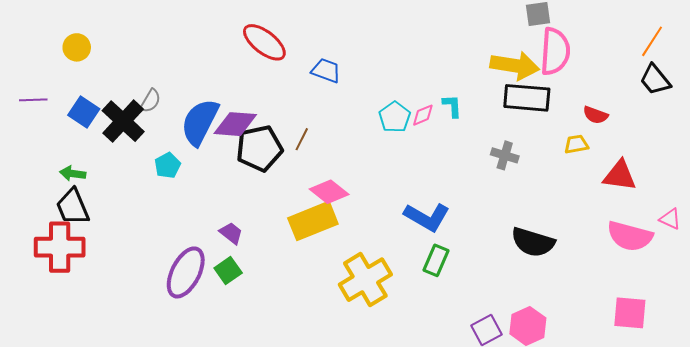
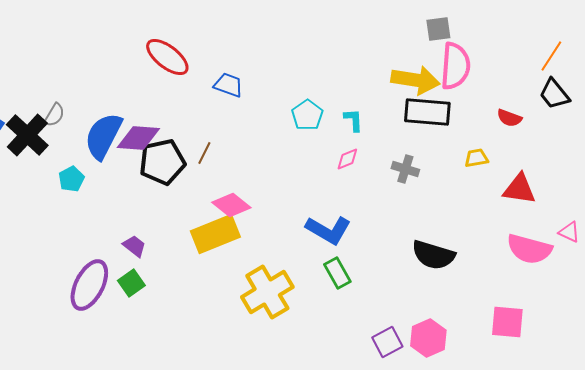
pink diamond: (423, 115) -> (347, 159), moved
red semicircle: (595, 115) -> (509, 118), moved
cyan pentagon: (395, 117) -> (307, 115), moved
green rectangle: (436, 260) -> (337, 273), turned -52
pink square: (630, 313) -> (507, 322), moved

